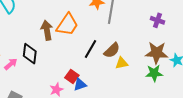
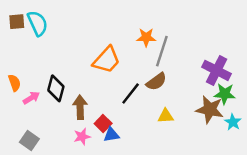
purple cross: (158, 20) -> (217, 70), size x1.6
brown arrow: (47, 30) -> (80, 107), moved
brown semicircle: (112, 50) -> (156, 82), moved
green star: (154, 73) -> (225, 94), moved

